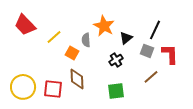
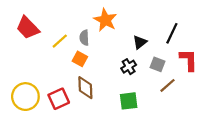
orange star: (104, 26) -> (105, 20), moved
gray semicircle: (86, 40) -> (84, 38), moved
gray square: (147, 51) -> (157, 64), moved
red square: (53, 89) -> (59, 99), turned -30

